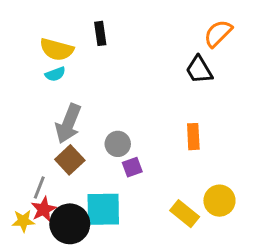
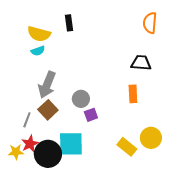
orange semicircle: (218, 33) -> (150, 23), turned -40
black trapezoid: (199, 70) -> (141, 63), moved, turned 125
gray line: (39, 187) -> (27, 120), moved

